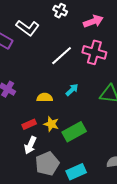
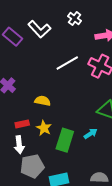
cyan arrow: (72, 90) -> (91, 134), moved
green rectangle: (74, 132) -> (65, 140), turned -55
white arrow: (30, 145) -> (19, 145), turned -42

